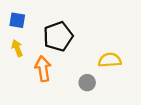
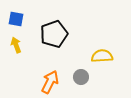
orange arrow: (43, 69) -> (50, 82), moved, turned 35

